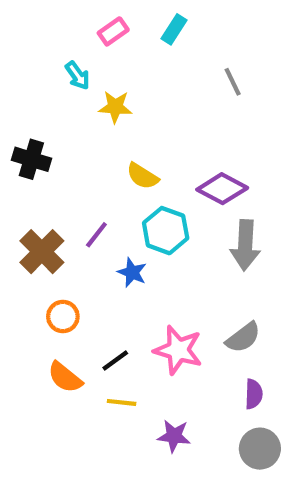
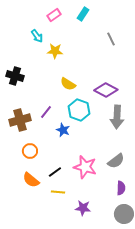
brown cross: (42, 252) -> (20, 120), turned 30

